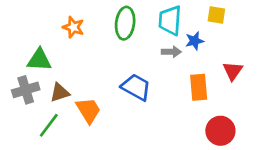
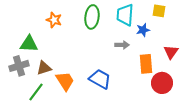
gray arrow: (171, 52) -> (122, 45), moved
blue trapezoid: (136, 87) -> (100, 79), moved
red circle: (220, 131) -> (162, 83), moved

